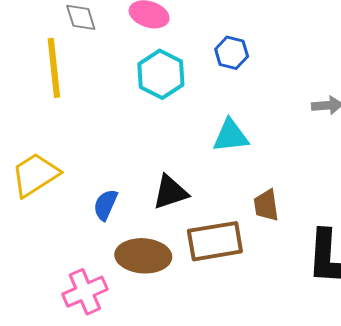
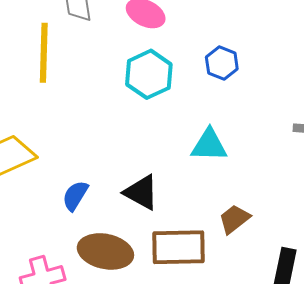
black triangle: (170, 192) -> (141, 192), turned 39
brown trapezoid: (266, 205) -> (234, 219), turned 52

